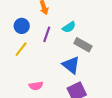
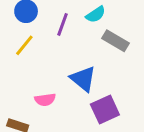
blue triangle: (71, 65) -> (83, 79), moved

